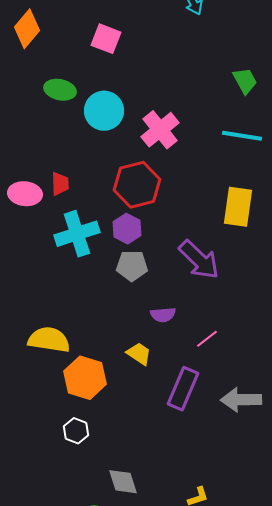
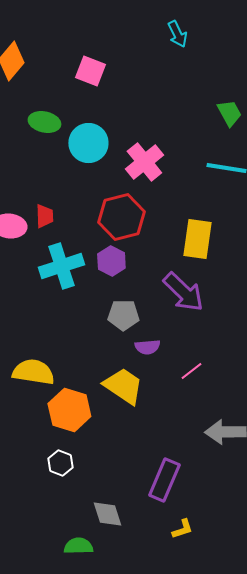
yellow rectangle: (238, 207) -> (197, 239), moved
gray pentagon: (132, 266) -> (123, 315), moved
yellow trapezoid: (139, 354) -> (123, 386), size x1.6
purple rectangle: (183, 389) -> (164, 480), moved

